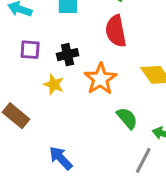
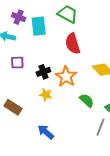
black cross: (68, 55) -> (43, 72), moved
yellow star: (54, 84) -> (46, 95), moved

